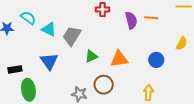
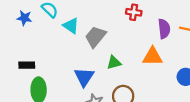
orange triangle: (119, 59) -> (153, 56), moved
blue triangle: (49, 61) -> (84, 77), moved

